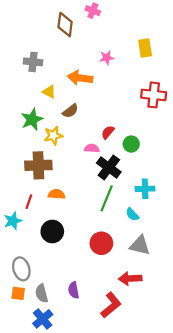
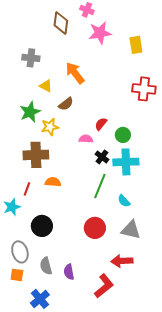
pink star: (107, 58) -> (100, 33), moved, size x1.6
orange arrow: (80, 78) -> (75, 73), turned 45
black cross: (109, 167) -> (102, 157), size x0.6
cyan cross: (145, 189) -> (126, 162), moved, size x1.4
black circle: (52, 232) -> (42, 226), moved
gray semicircle: (42, 293) -> (46, 266), moved

